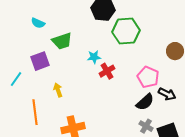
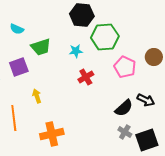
cyan star: (94, 57) -> (76, 51), moved
pink pentagon: (148, 77) -> (125, 67), moved

